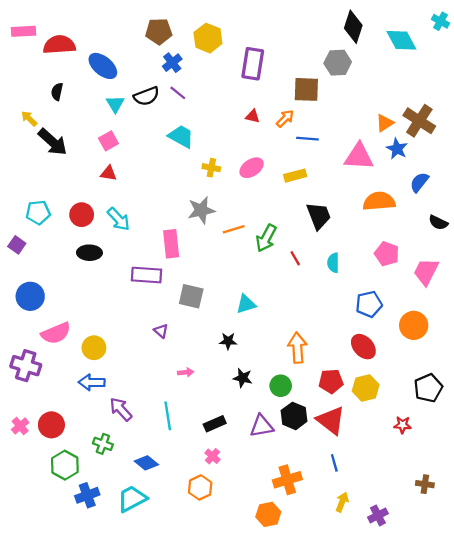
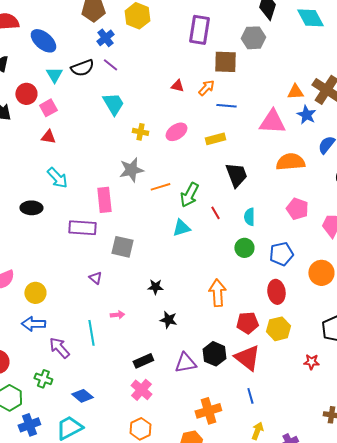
purple rectangle: (253, 64) -> (199, 30), moved
orange triangle: (385, 123) -> (295, 92), turned 30
cyan trapezoid: (181, 136) -> (113, 104), turned 30
red circle: (82, 215) -> (26, 94), moved
cyan triangle: (246, 304) -> (181, 228), moved
red ellipse: (363, 347) -> (276, 292), turned 35
green circle: (281, 386) -> (244, 248), moved
cyan line: (168, 416) -> (91, 333), moved
pink cross: (212, 456) -> (141, 390), size x1.5
orange hexagon: (200, 487) -> (140, 429), moved

